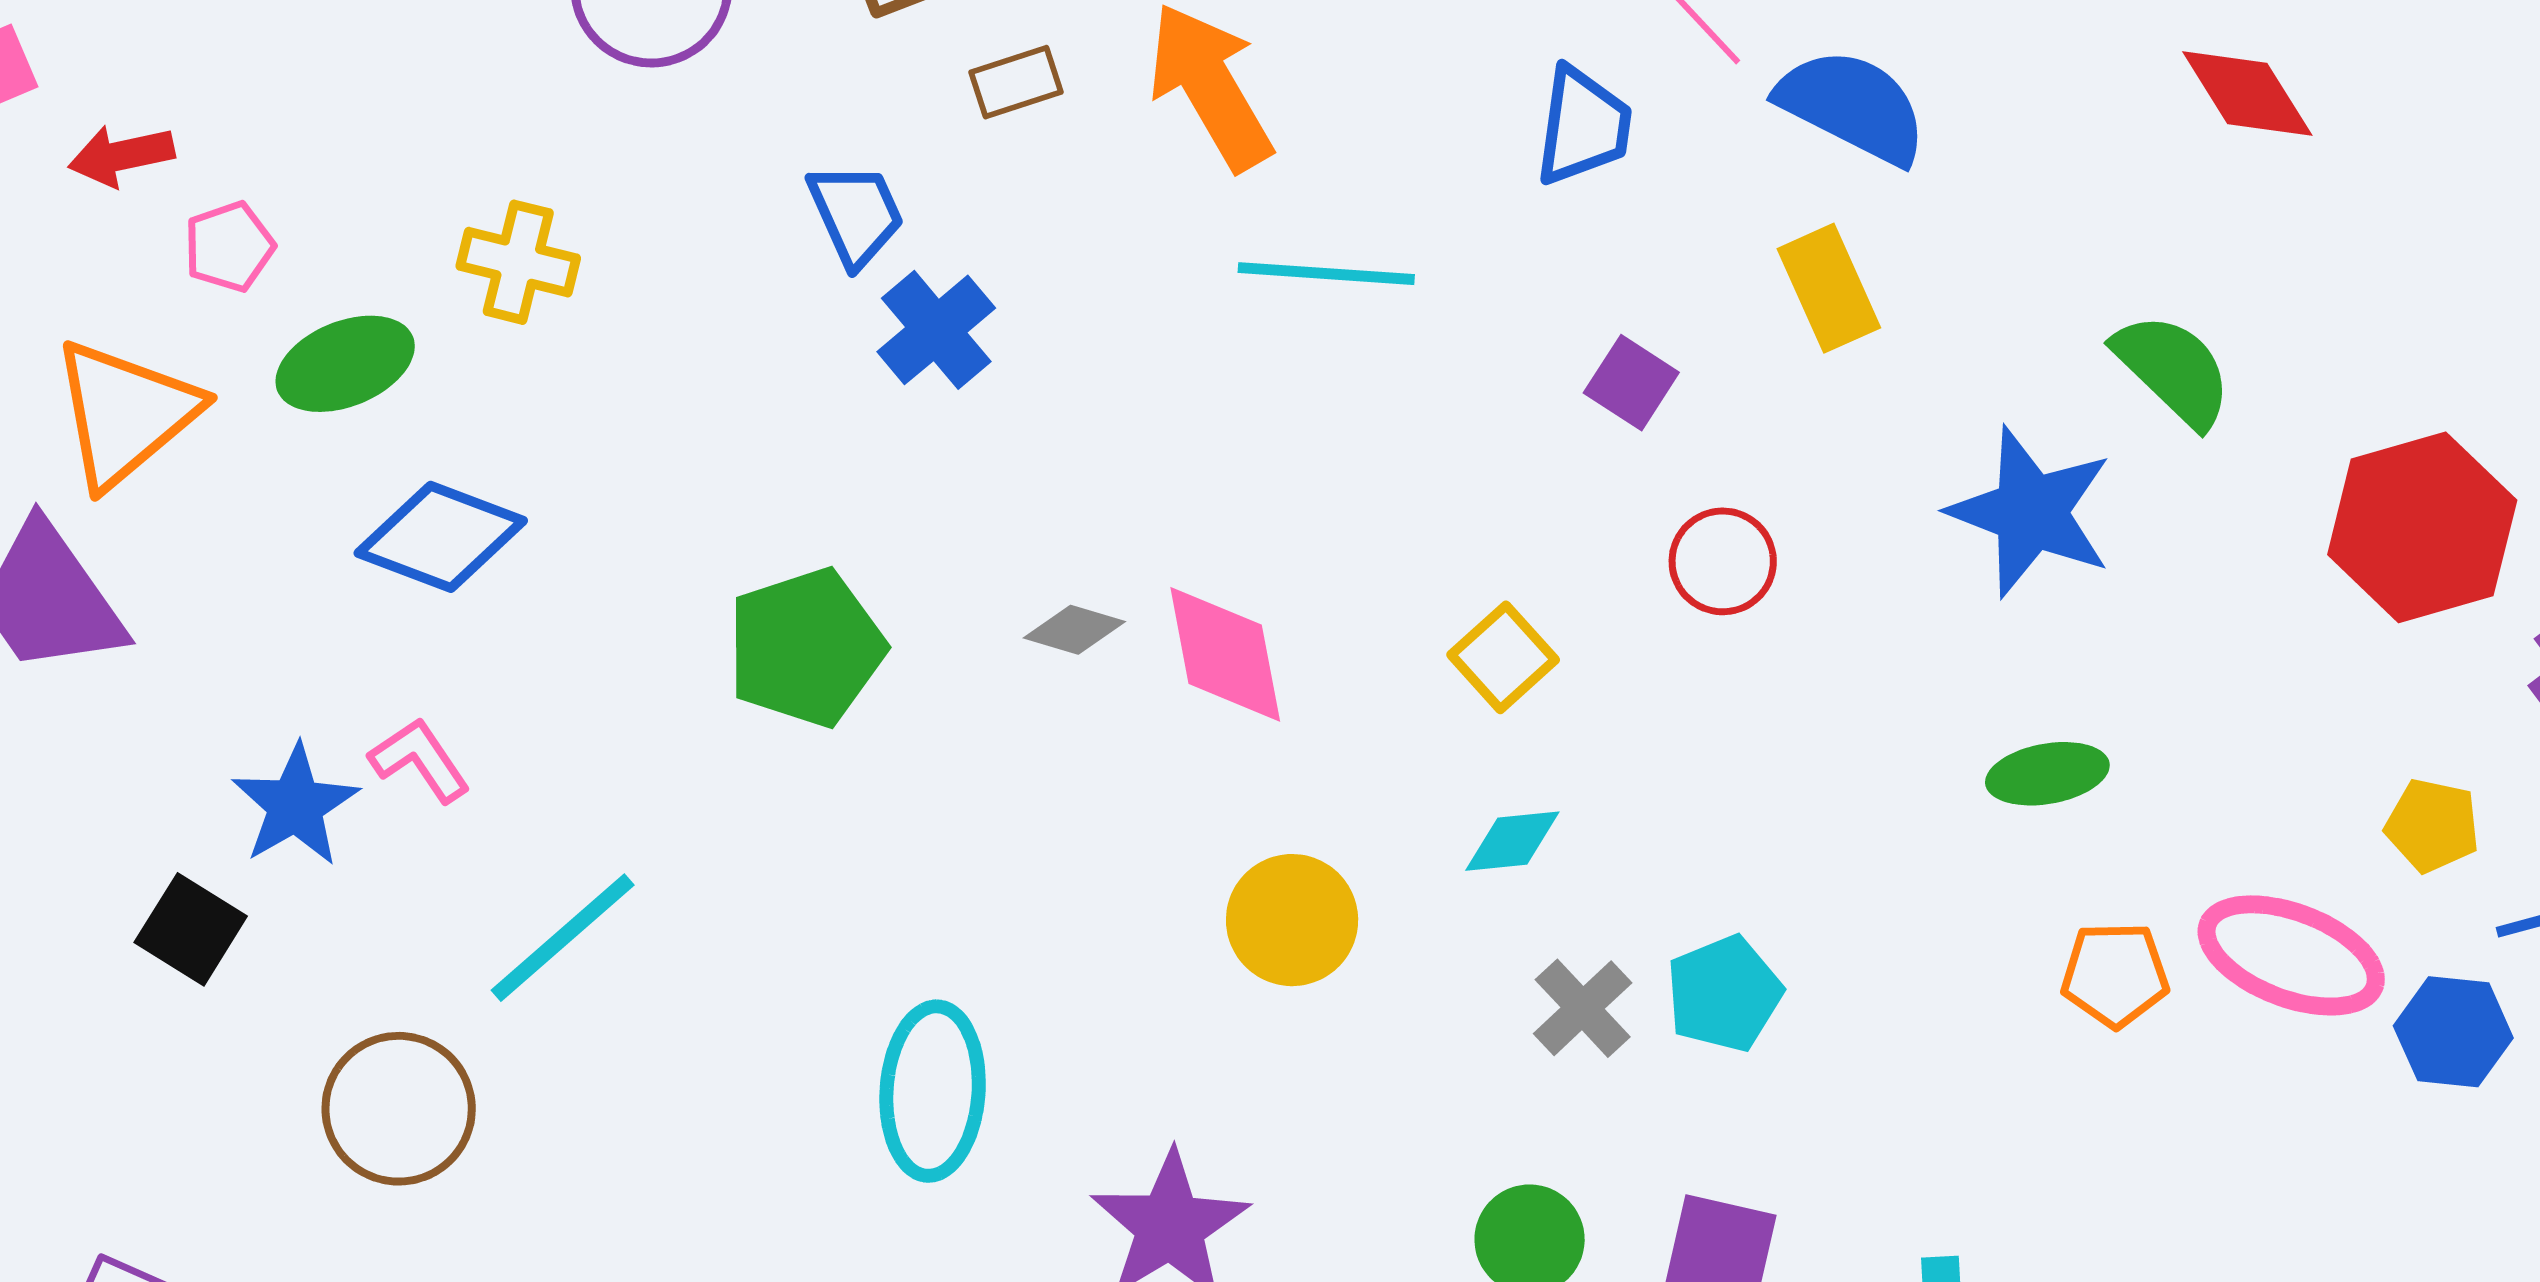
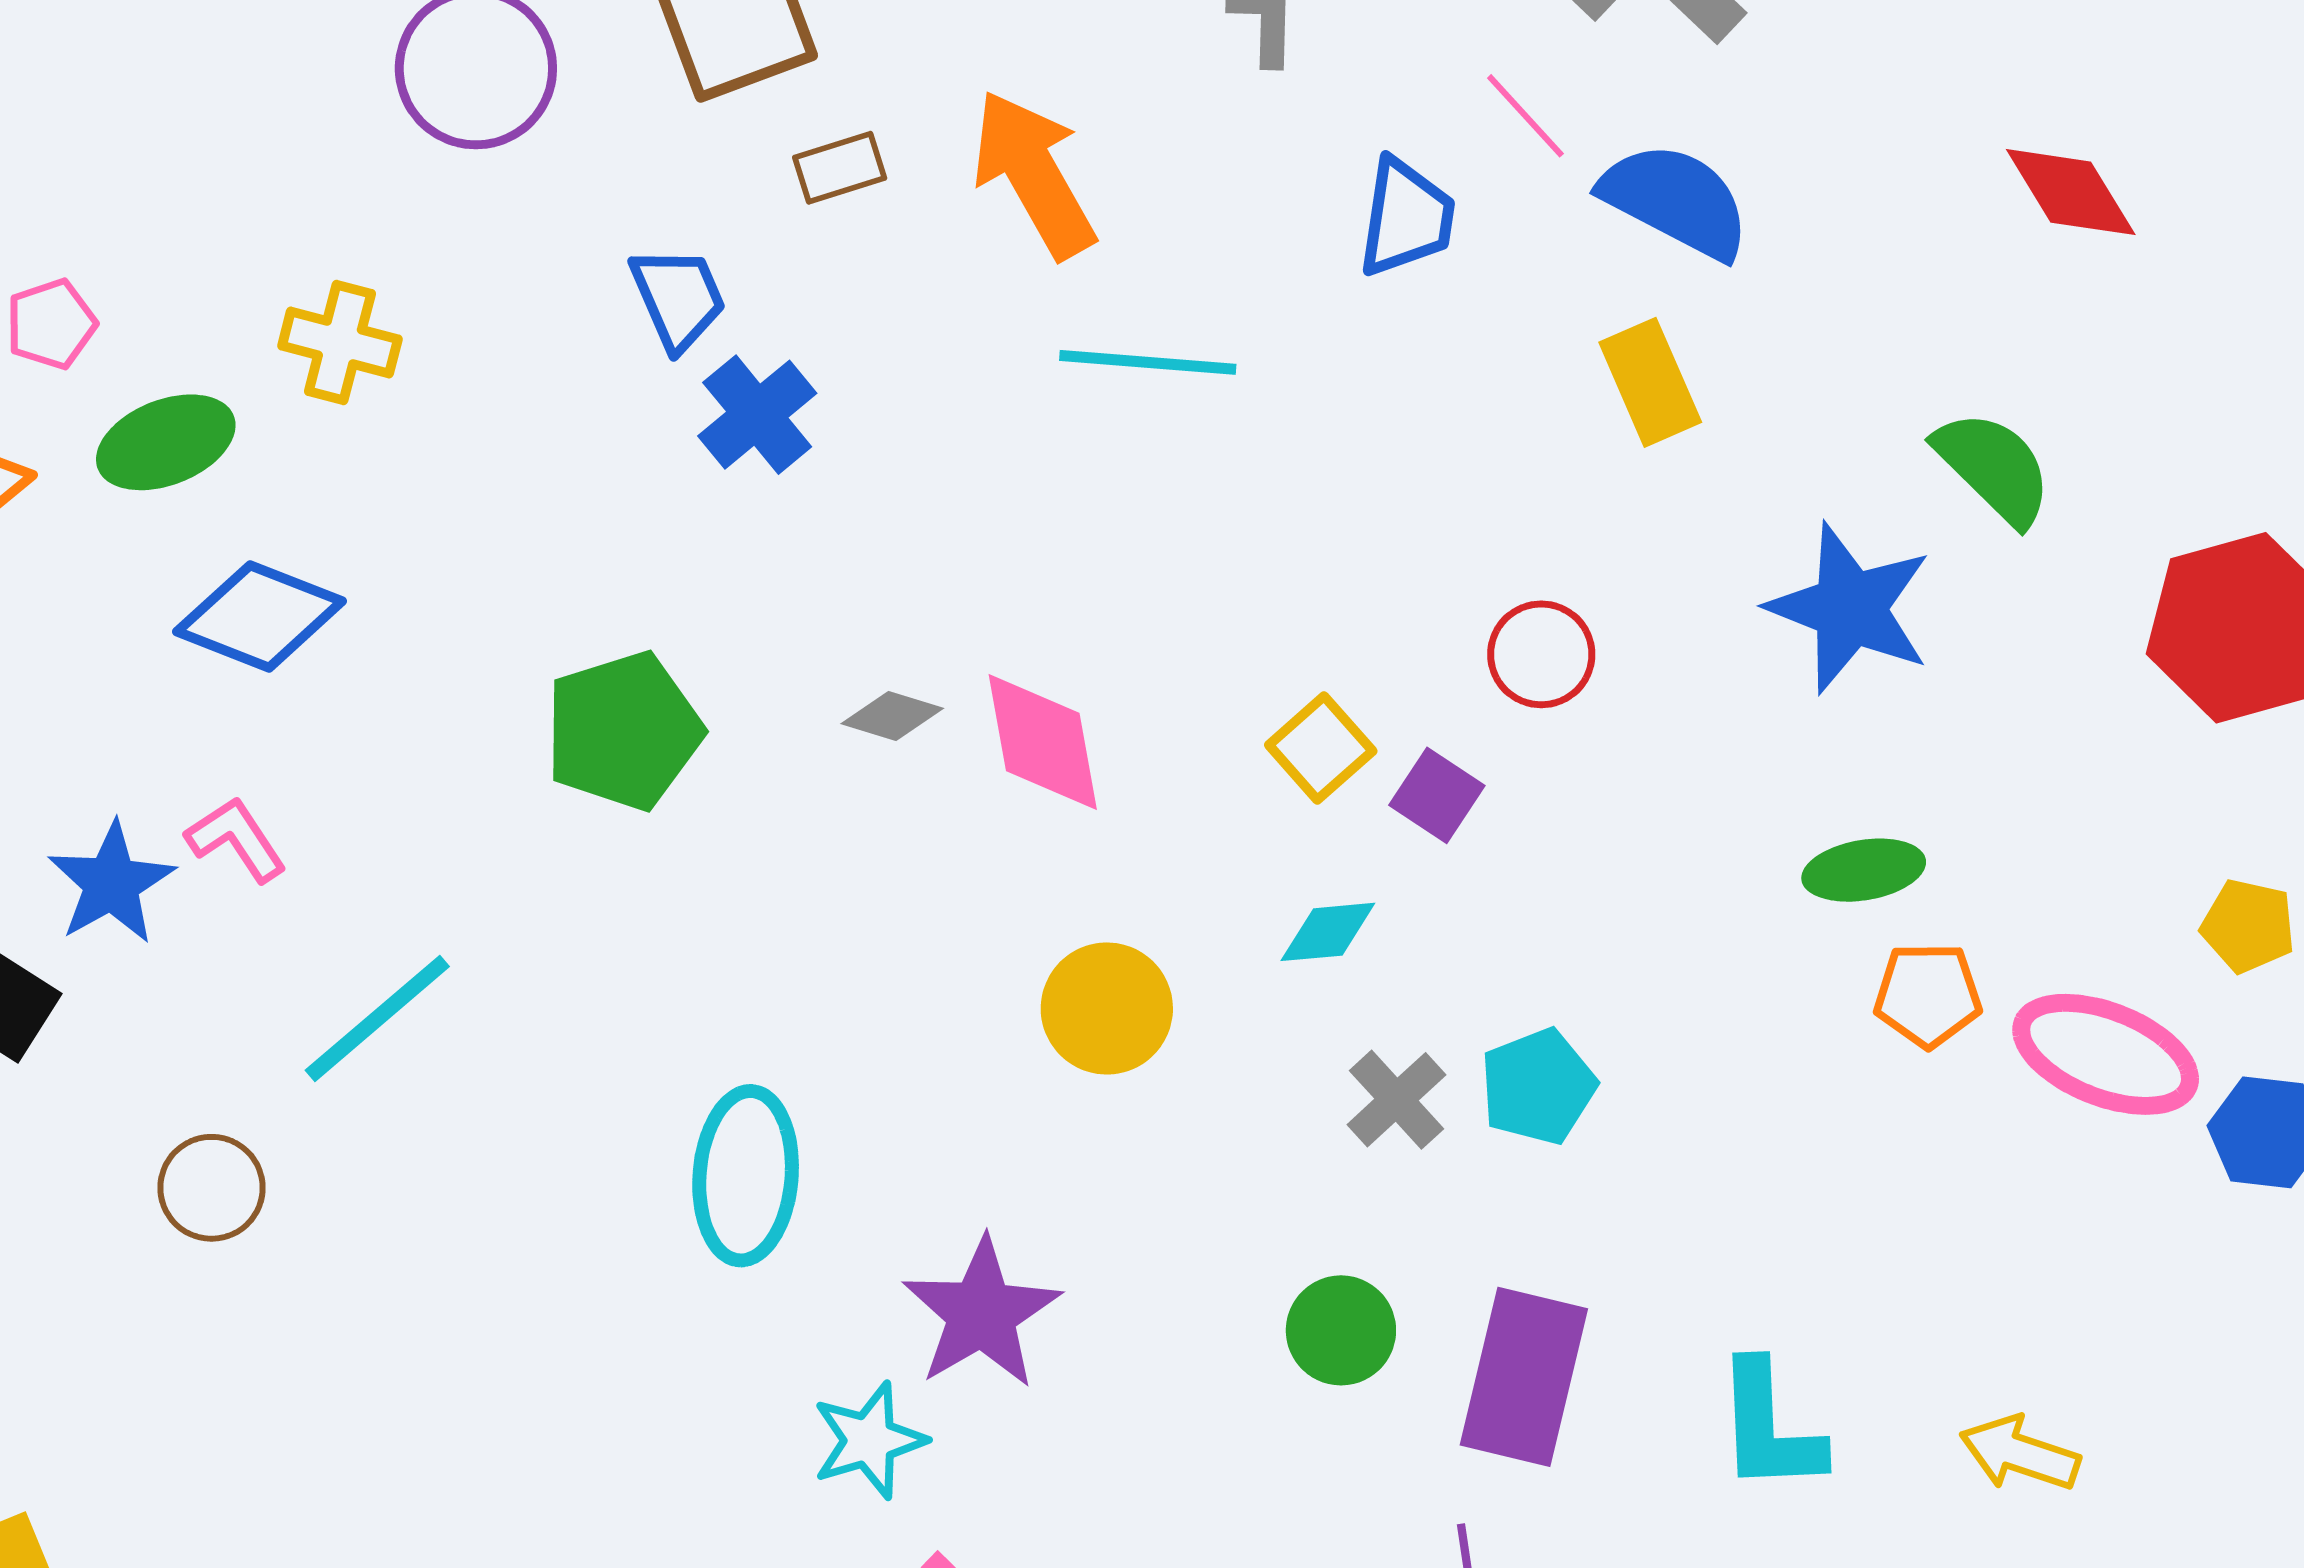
purple square: (1631, 383) -> (1437, 795), moved
orange pentagon: (2115, 975) -> (1928, 995), moved
brown circle: (399, 1109) -> (211, 1188), size x0.7

